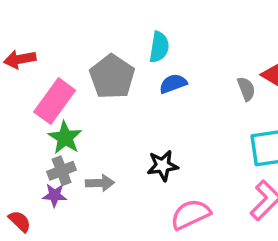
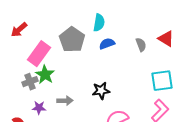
red arrow: (20, 59) -> (19, 30), turned -30
gray semicircle: (246, 89) -> (141, 45), moved
gray cross: (62, 171) -> (30, 82), moved

